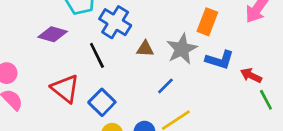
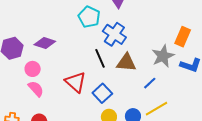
purple diamond: (53, 34) -> (45, 43), moved
brown triangle: (145, 49) -> (126, 63), moved, size x1.5

